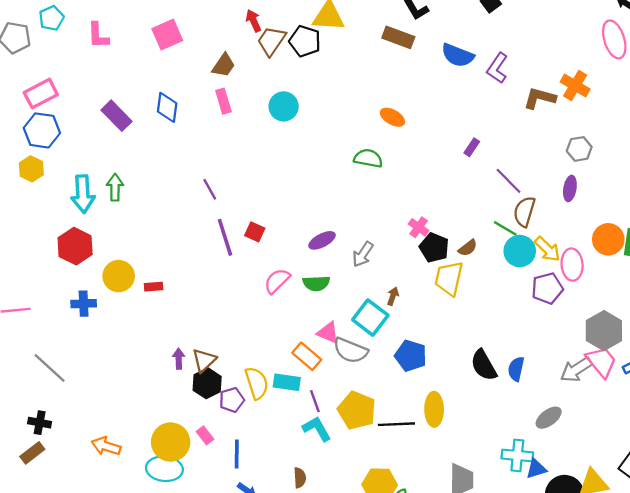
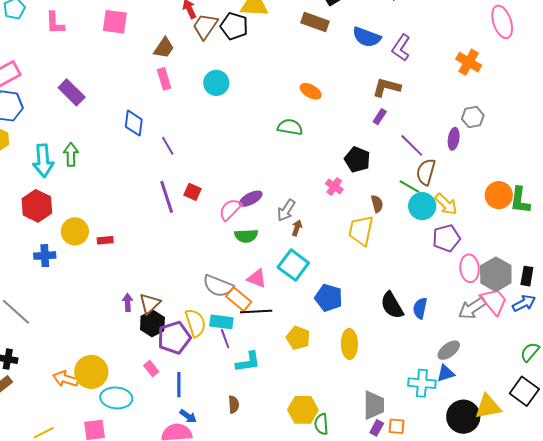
pink square: (167, 35) -> (115, 22), turned 32
brown L-shape: (540, 98) -> (387, 87), moved
blue diamond: (167, 107) -> (134, 123), moved
purple ellipse: (570, 188) -> (454, 139), moved
purple line: (210, 189) -> (168, 146), moved
black pentagon: (434, 248) -> (357, 160), moved
brown semicircle: (468, 248) -> (377, 204), turned -66
pink ellipse: (572, 265) -> (470, 268), moved
pink semicircle: (277, 281) -> (230, 209), moved
brown arrow: (393, 296) -> (297, 228), moved
gray semicircle: (350, 350) -> (218, 286), moved
purple pentagon: (232, 400) -> (174, 338), size x1.5
purple line: (315, 401) -> (225, 339), moved
yellow pentagon: (357, 410) -> (298, 338), moved, size x0.7
black line: (396, 424) -> (256, 312), moved
cyan L-shape: (317, 429) -> (248, 362), turned 112
yellow circle: (171, 442) -> (91, 372), moved
blue triangle: (536, 469) -> (446, 373), moved

